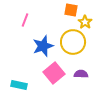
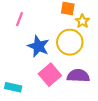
blue star: (43, 46) -> (38, 46), turned -30
purple semicircle: (81, 74) -> (78, 76), size x1.5

